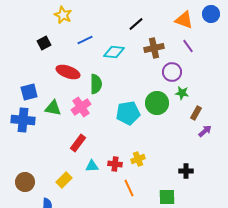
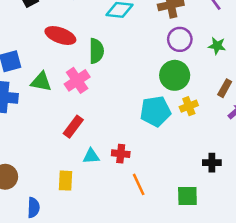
purple circle: (172, 72) -> (180, 39), moved
green star: (182, 93) -> (217, 46), moved
cyan pentagon: (128, 113) -> (155, 111), moved
yellow cross: (138, 159) -> (189, 106), moved
yellow rectangle: (64, 180) -> (66, 181), moved, turned -42

